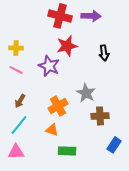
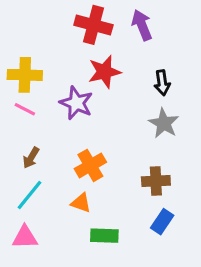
purple arrow: (91, 16) -> (142, 25), turned -114
yellow cross: (16, 48) -> (25, 75), size x1.5
gray star: (86, 93) -> (164, 123), moved
blue rectangle: (114, 145) -> (162, 222), moved

